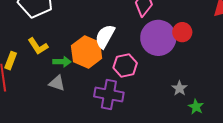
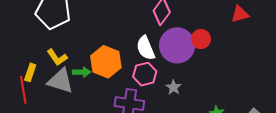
white semicircle: (105, 36) -> (146, 48), moved, turned -50
gray triangle: (57, 83) -> (60, 81), moved, size x1.6
gray star: (179, 88) -> (173, 87), moved

